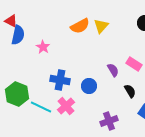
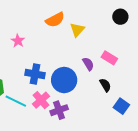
yellow triangle: (101, 26) -> (77, 30), moved
blue circle: (89, 86) -> (64, 80), size x1.6
purple cross: (109, 121) -> (59, 110), moved

